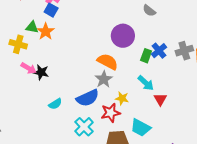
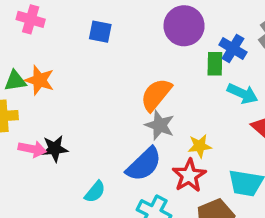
blue square: (51, 10) -> (100, 32), moved
purple circle: (123, 36) -> (184, 26), moved
orange semicircle: (108, 62) -> (156, 95), turned -60
cyan arrow: (146, 83) -> (242, 94), moved

